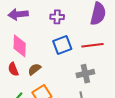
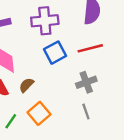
purple cross: (57, 17) -> (45, 21), size x1.6

